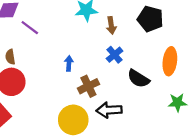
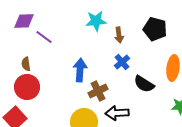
blue arrow: (69, 63) -> (80, 70), size x1.6

